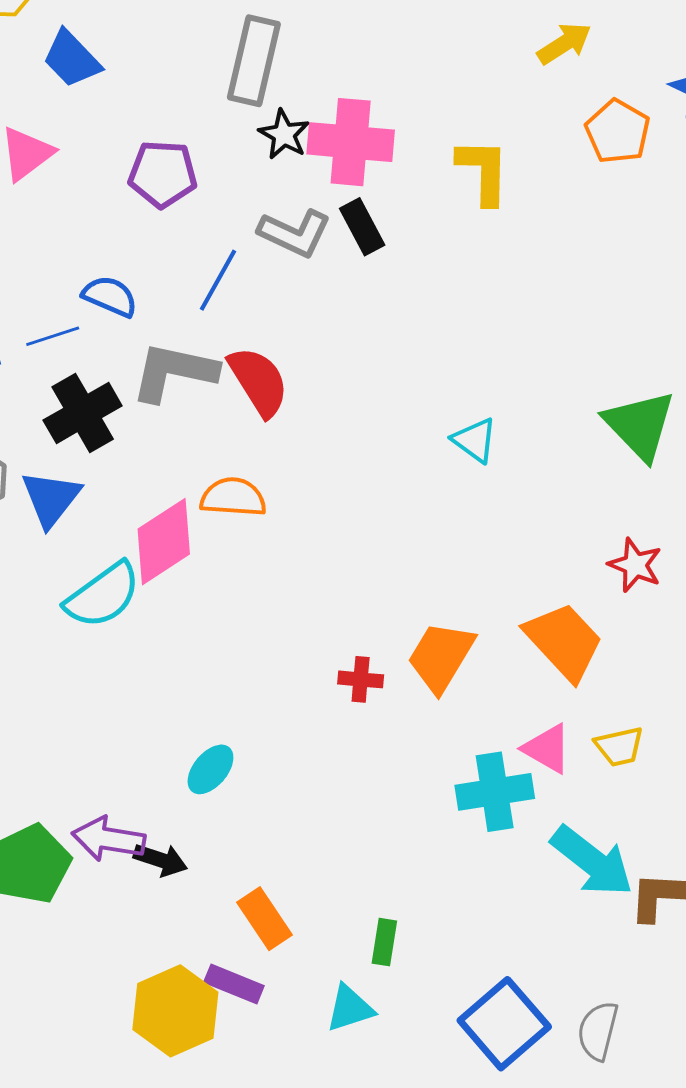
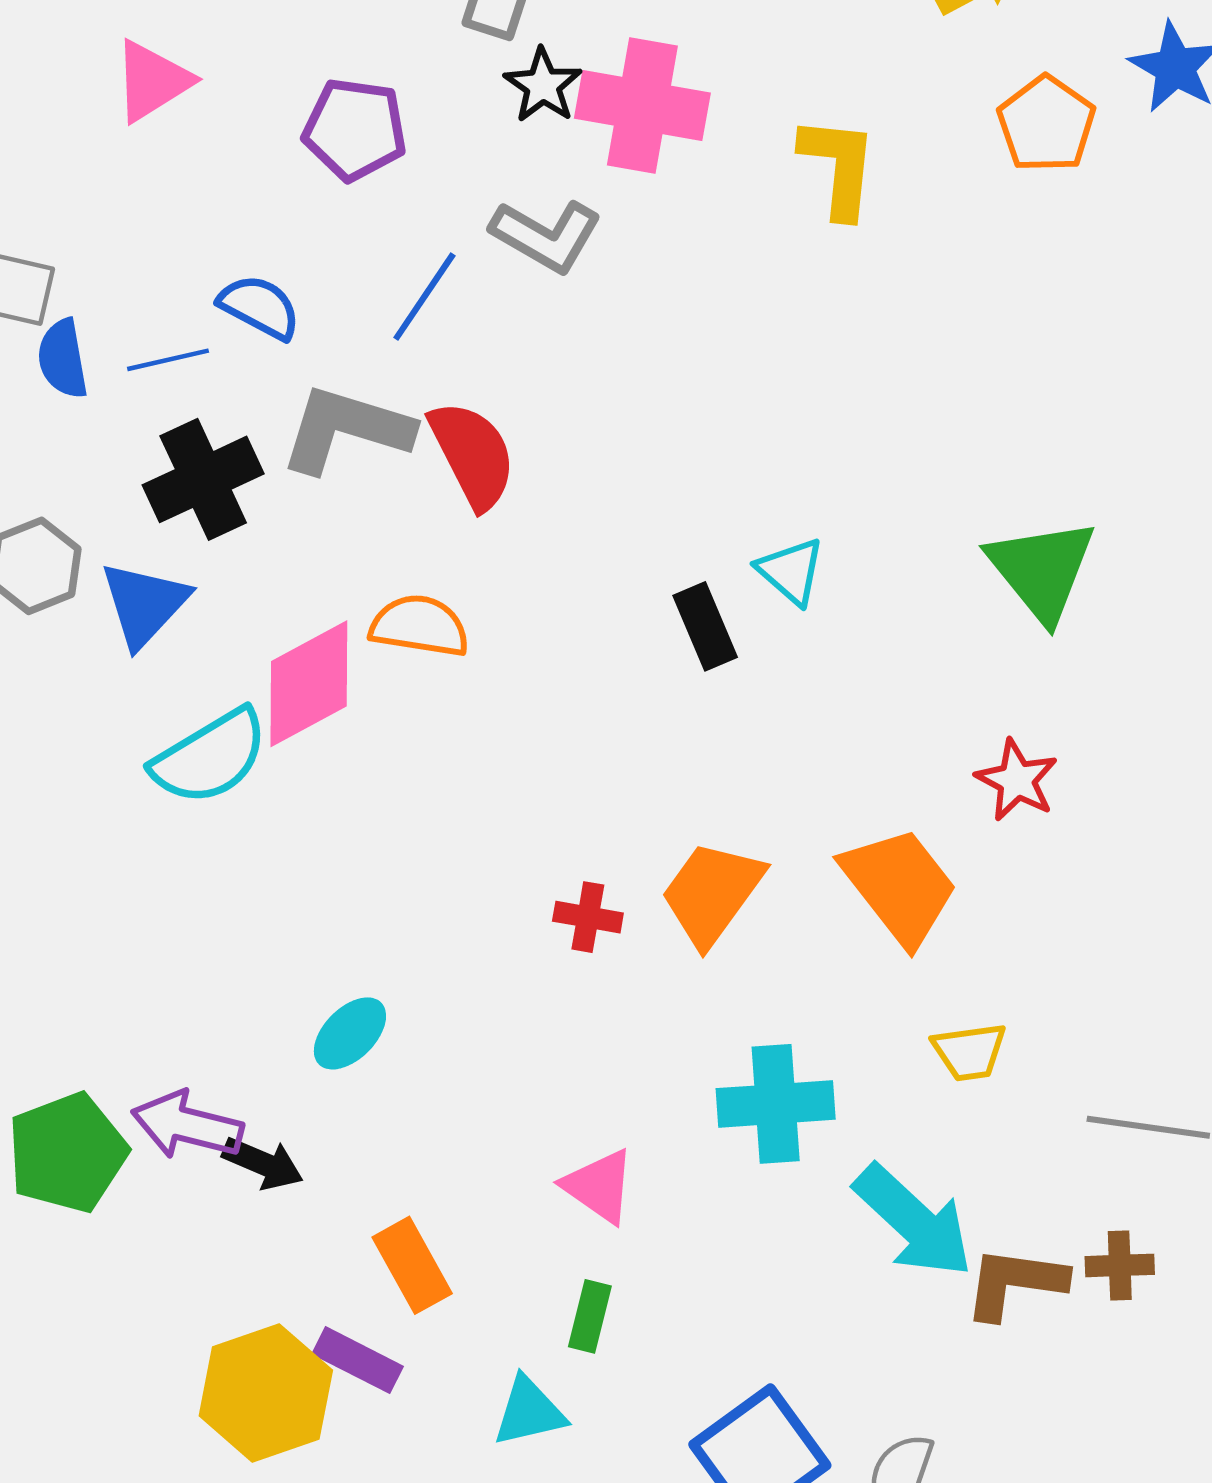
black rectangle: (362, 227) -> (705, 626), moved
pink triangle: (547, 749) -> (599, 1186), moved

